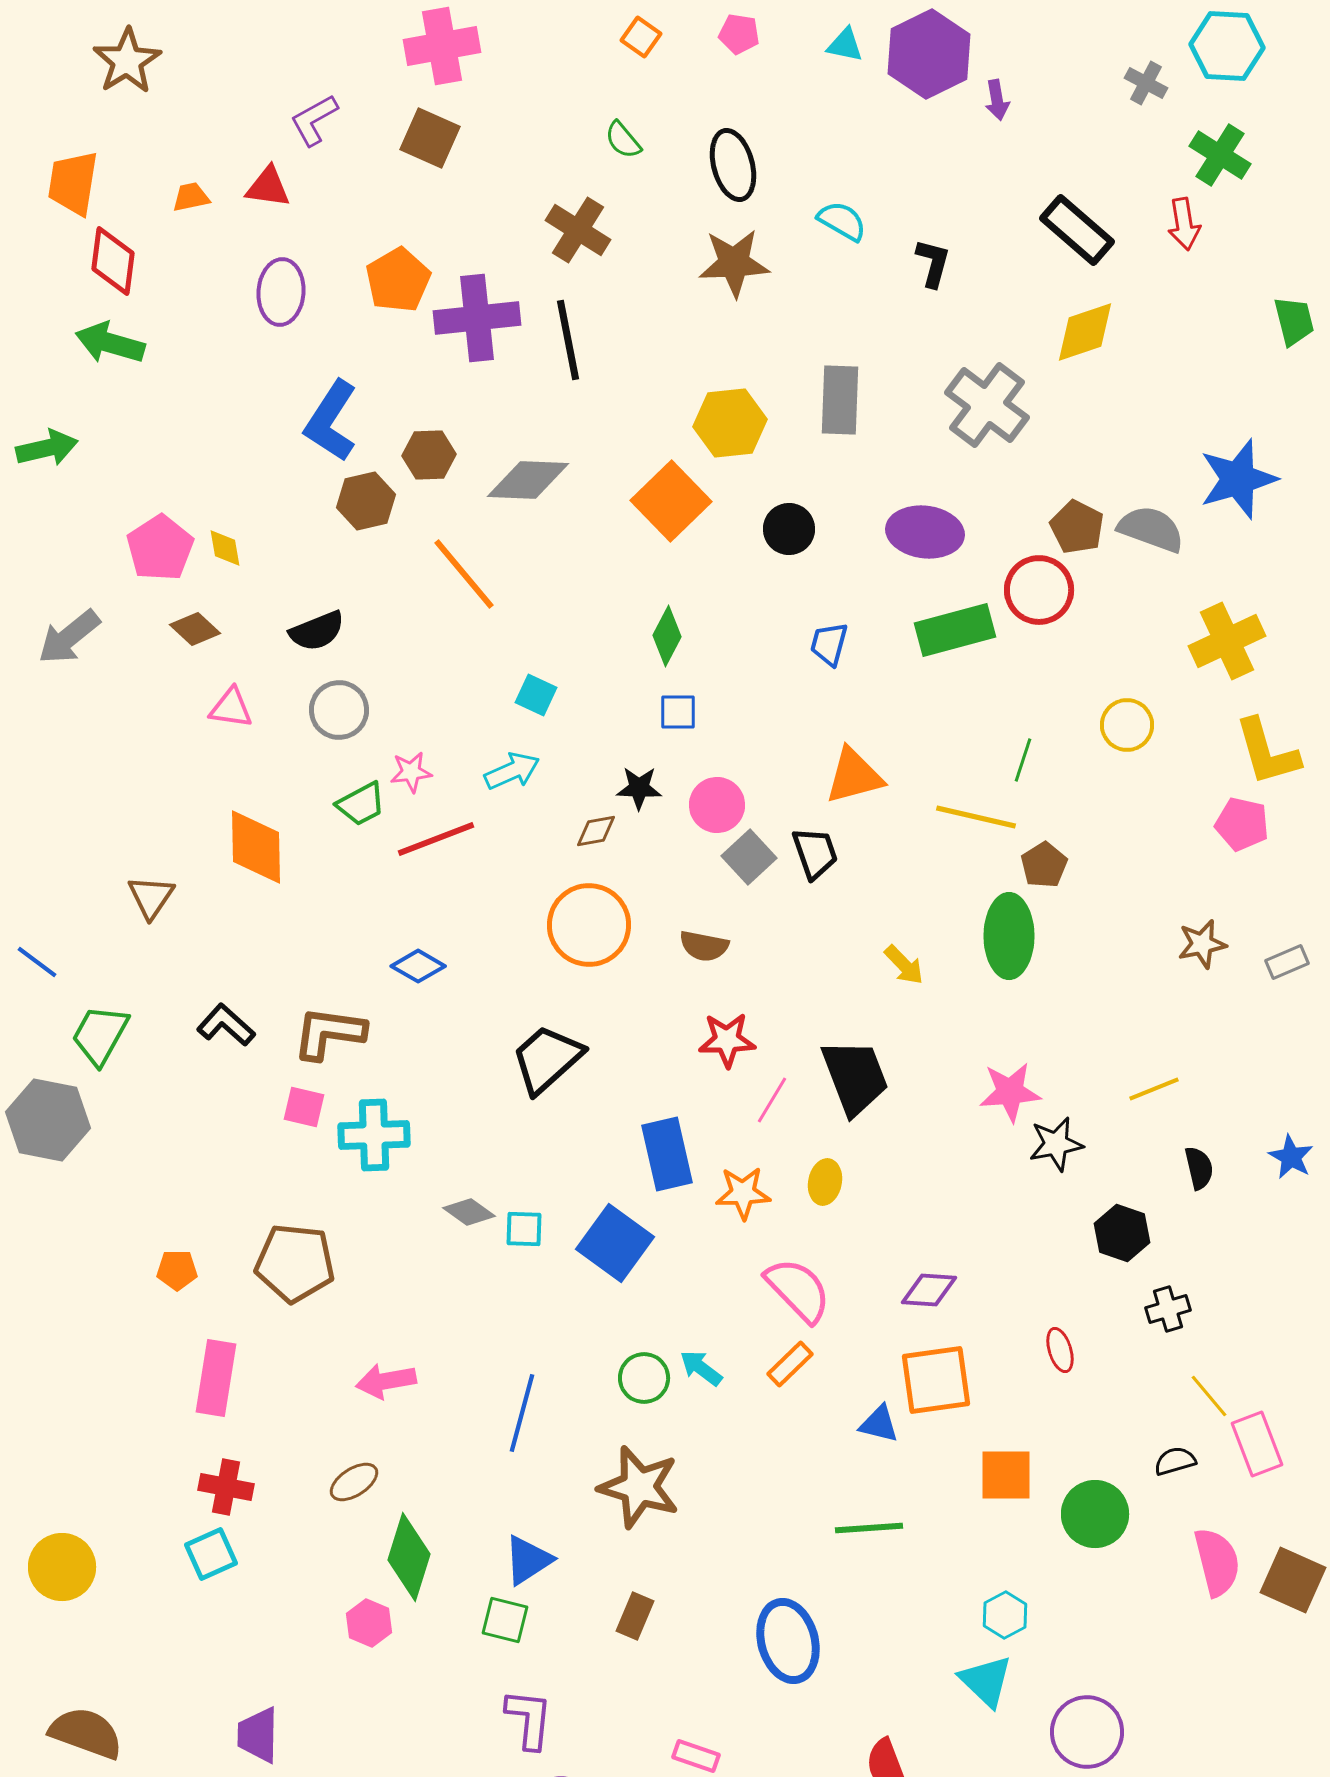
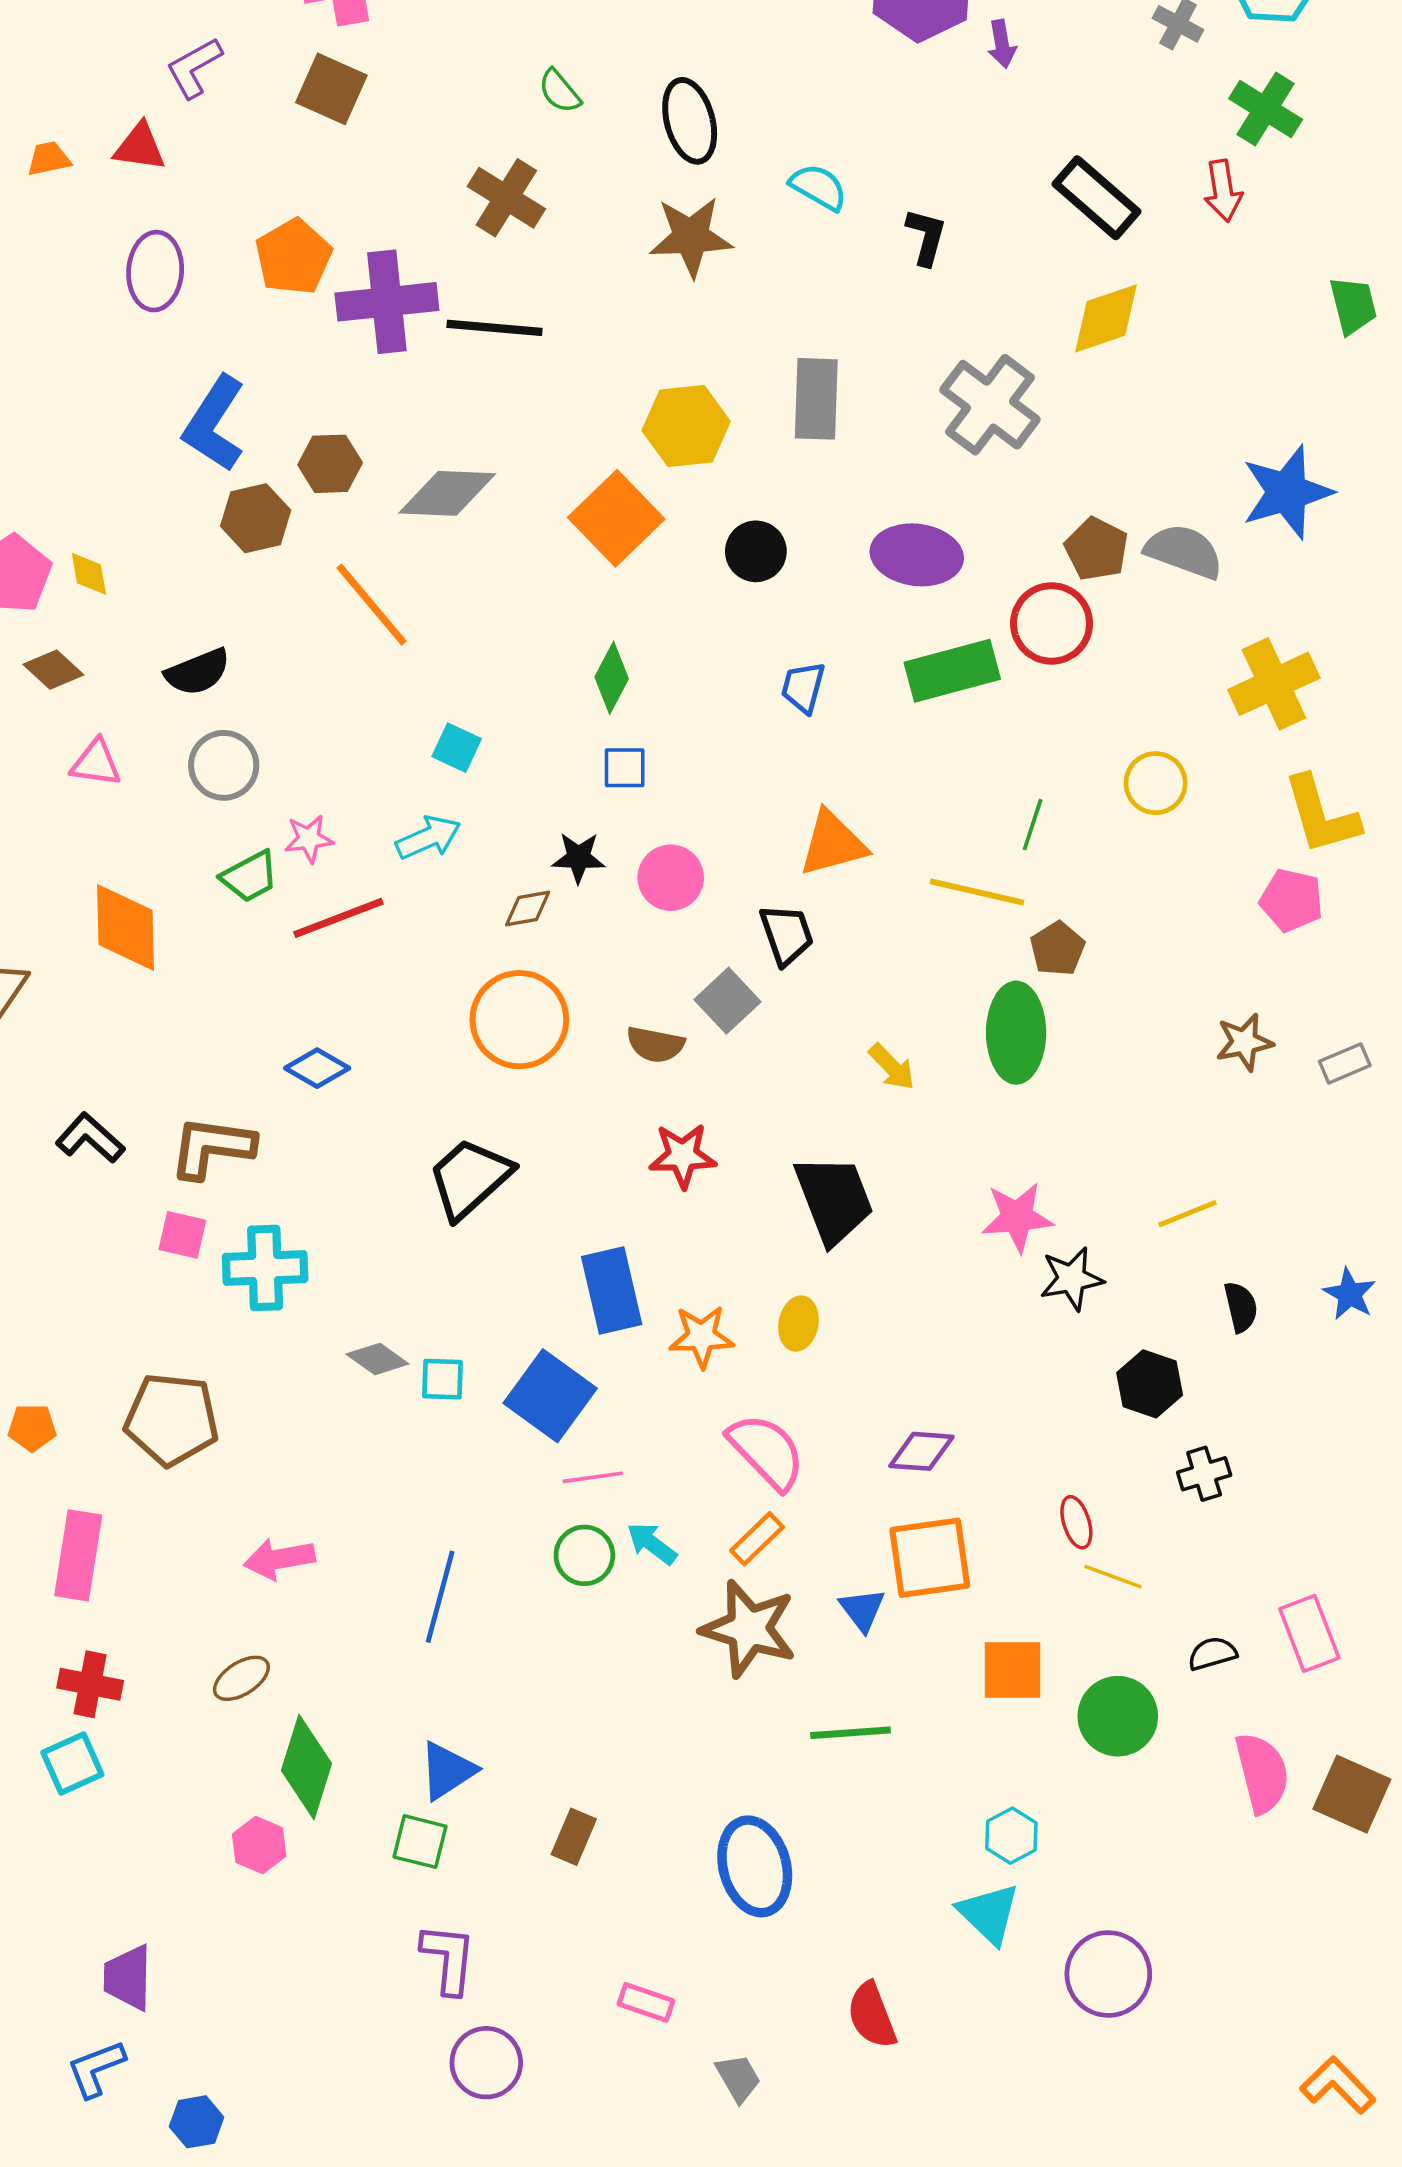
black line: (568, 340) -> (495, 328), turned -74
gray square: (749, 857) -> (728, 1001), moved
pink line: (772, 1100) -> (593, 1477), moved, turned 51
yellow line: (1209, 1396) -> (1113, 1577), moved, turned -30
blue triangle: (879, 1424) -> (862, 1610), turned 39
brown star: (639, 1487) -> (749, 1629), moved

